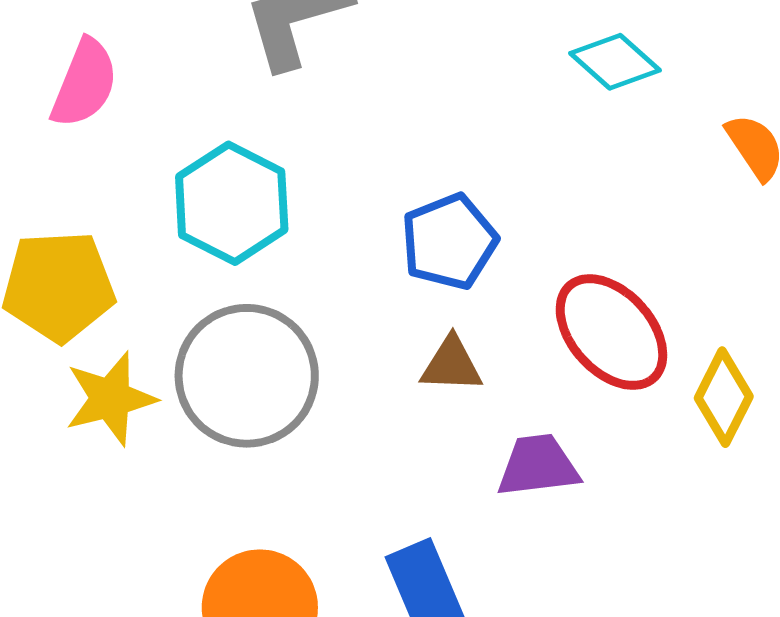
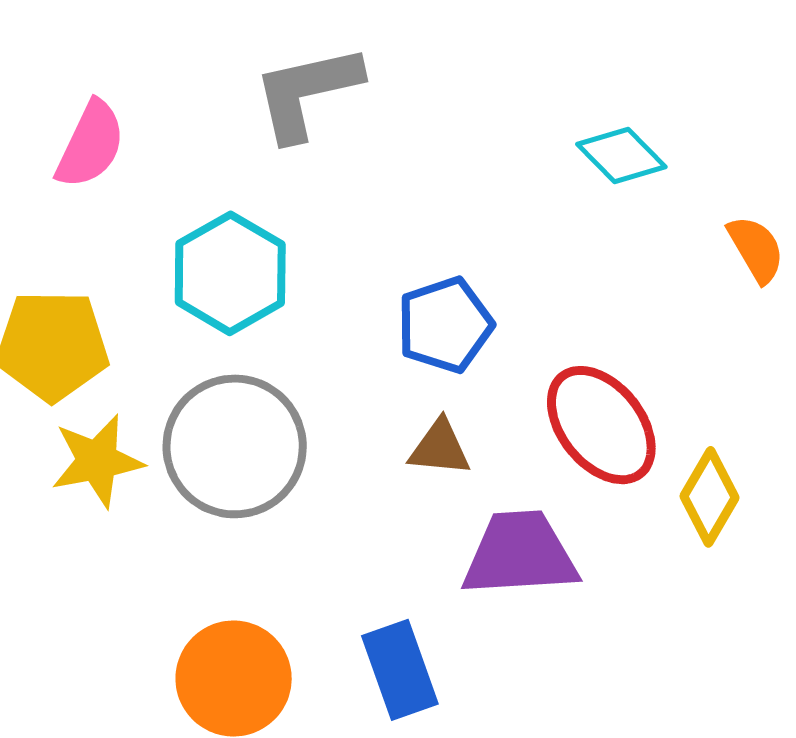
purple trapezoid: (538, 466) -> (520, 554), size x1.4

